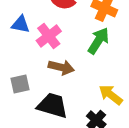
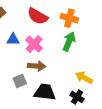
brown arrow: (61, 67) -> (37, 66), moved

